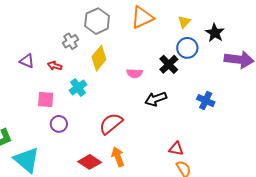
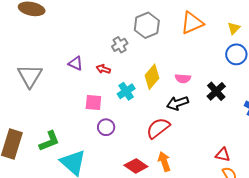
yellow diamond: (99, 58) -> (152, 77), moved
black cross: (169, 64) -> (216, 91), moved
black arrow: (156, 99) -> (178, 103), moved

